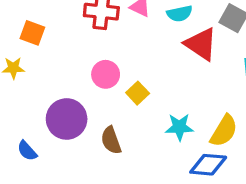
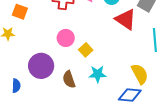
cyan star: (179, 127) -> (98, 74), moved
yellow semicircle: (224, 131) -> (140, 74), turned -60
blue semicircle: (27, 151) -> (16, 86), turned -136

